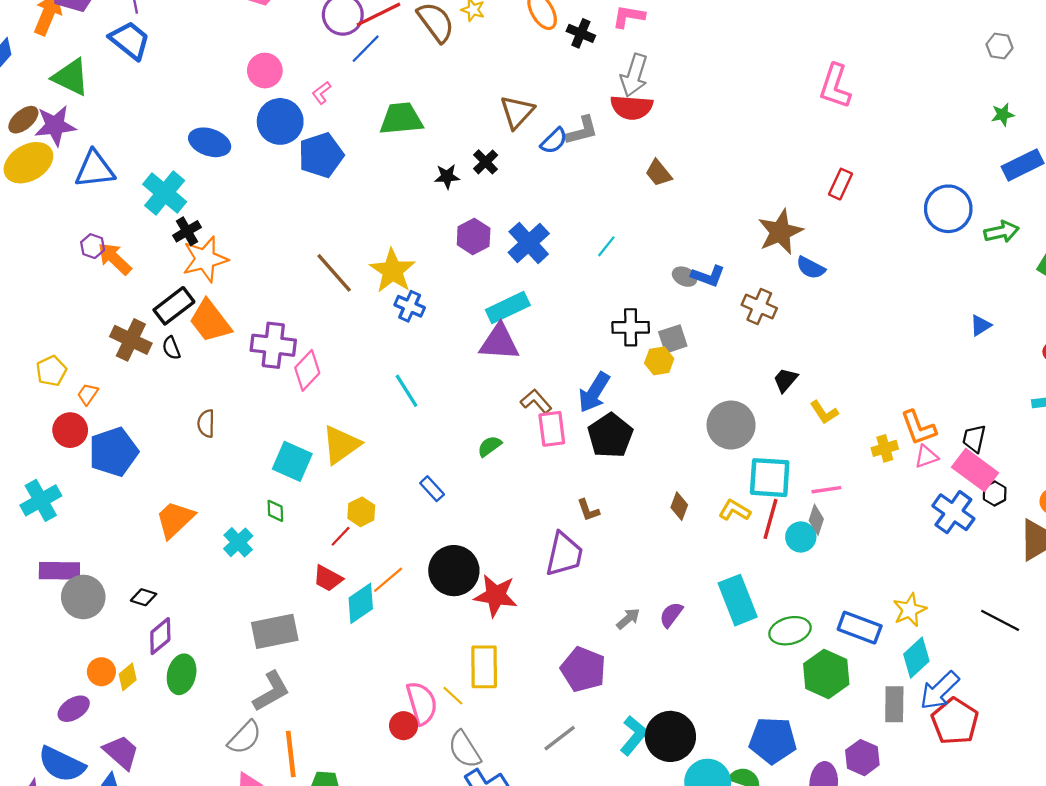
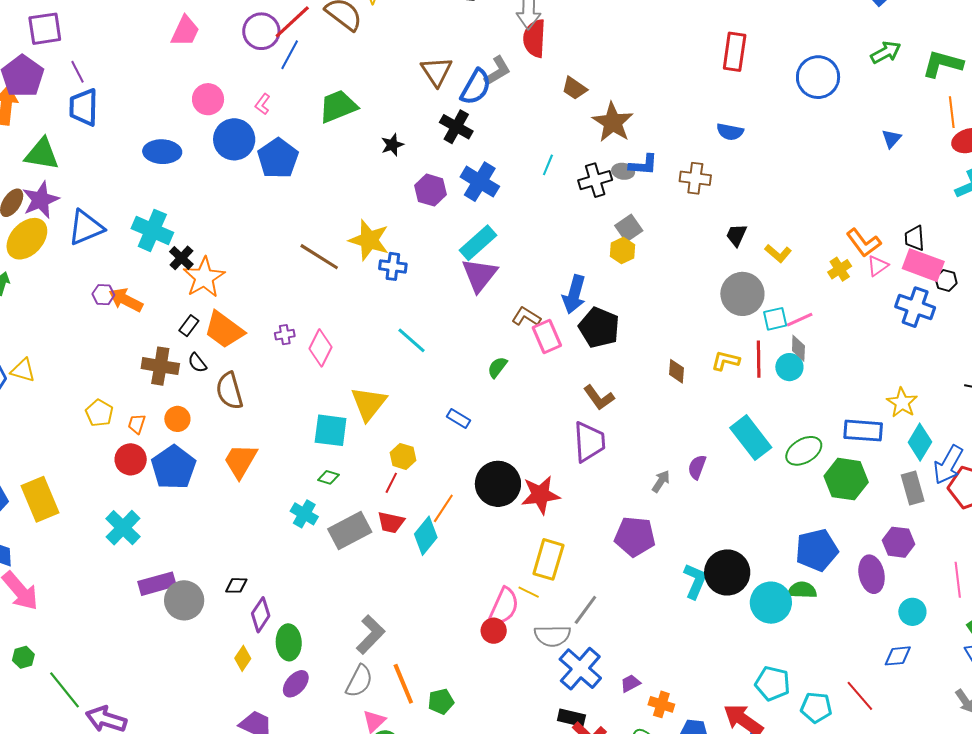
blue trapezoid: (130, 40) -> (84, 107), turned -111
red semicircle: (632, 107) -> (534, 38), turned 105
blue semicircle: (554, 141) -> (476, 87), size x1.4
blue ellipse: (210, 142) -> (162, 152), moved
black cross: (486, 162) -> (456, 127), moved, size x1.4
red rectangle: (841, 184) -> (735, 52), size x1.4
blue circle: (948, 209) -> (818, 77), moved
brown star: (780, 232) -> (613, 122), moved
black rectangle: (174, 306) -> (189, 326), size x0.6
black cross: (631, 327) -> (595, 180), moved
purple triangle: (499, 342) -> (480, 275), turned -39
purple cross: (273, 345) -> (285, 335), size x0.5
brown semicircle: (206, 423) -> (229, 391), moved, size x1.5
gray circle: (731, 425) -> (742, 294), moved
cyan square: (770, 478) -> (775, 319), moved, size x0.6
brown L-shape: (588, 510) -> (599, 398), size x1.4
green diamond: (275, 511) -> (328, 477), turned -55
orange trapezoid: (175, 519) -> (240, 461), moved
gray rectangle: (275, 631) -> (350, 530), moved
yellow rectangle: (484, 667) -> (548, 559), turned 33
orange circle: (101, 672) -> (177, 419), moved
pink semicircle: (422, 703) -> (504, 607), turned 57
purple ellipse: (74, 709) -> (296, 684), moved
gray line: (560, 738) -> (585, 610), moved
gray semicircle: (464, 749) -> (552, 636), turned -42

